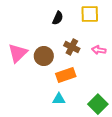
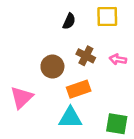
pink triangle: (18, 53) -> (21, 98), moved
cyan triangle: (59, 99) -> (70, 118), size x1.5
green square: (98, 104) -> (117, 124), turned -36

